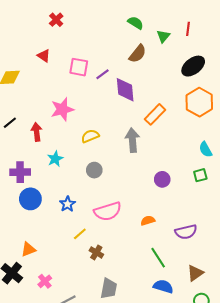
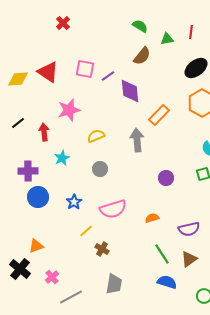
green triangle: (163, 36) -> (167, 39), turned 40
red triangle: (44, 56) -> (48, 72), moved, size x1.6
brown triangle: (195, 273) -> (189, 259), moved

